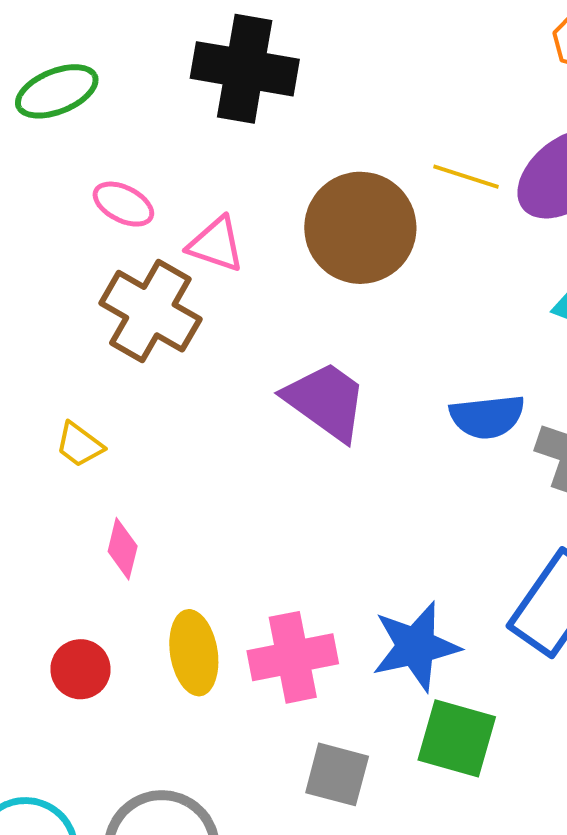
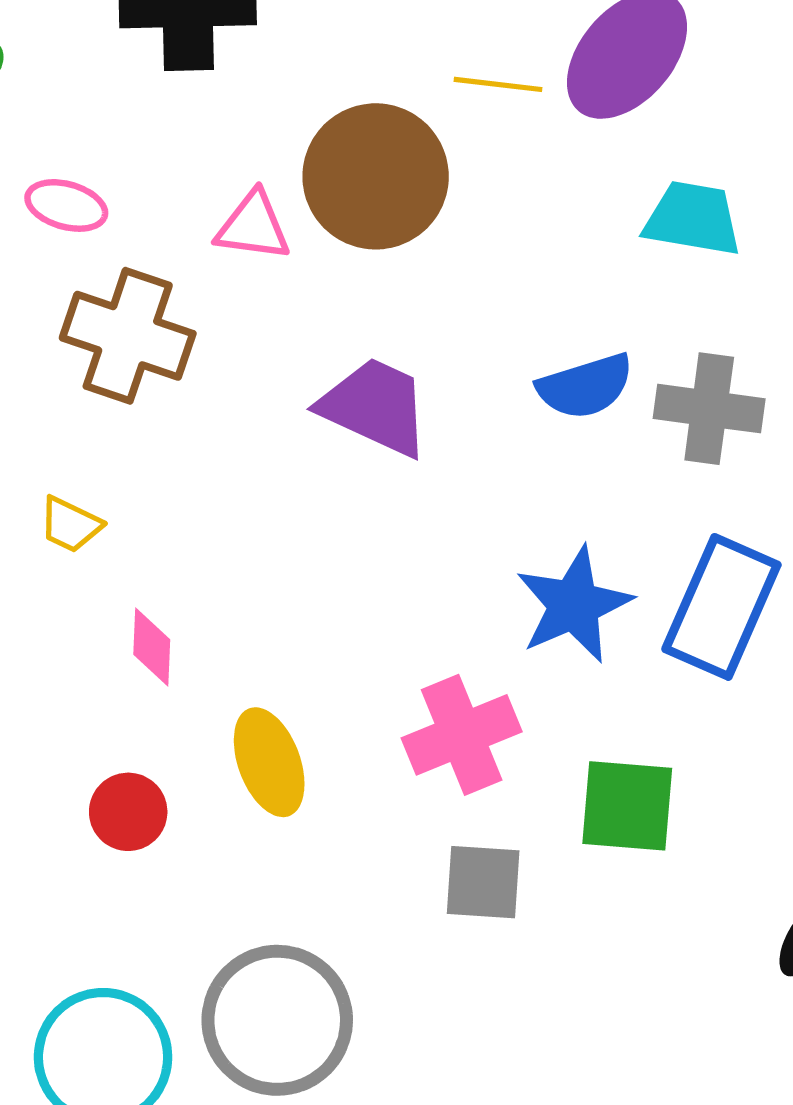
pink triangle: (216, 244) -> (253, 226), moved
blue star: (416, 646) -> (574, 605), moved
pink cross: (293, 657) -> (462, 735), moved

